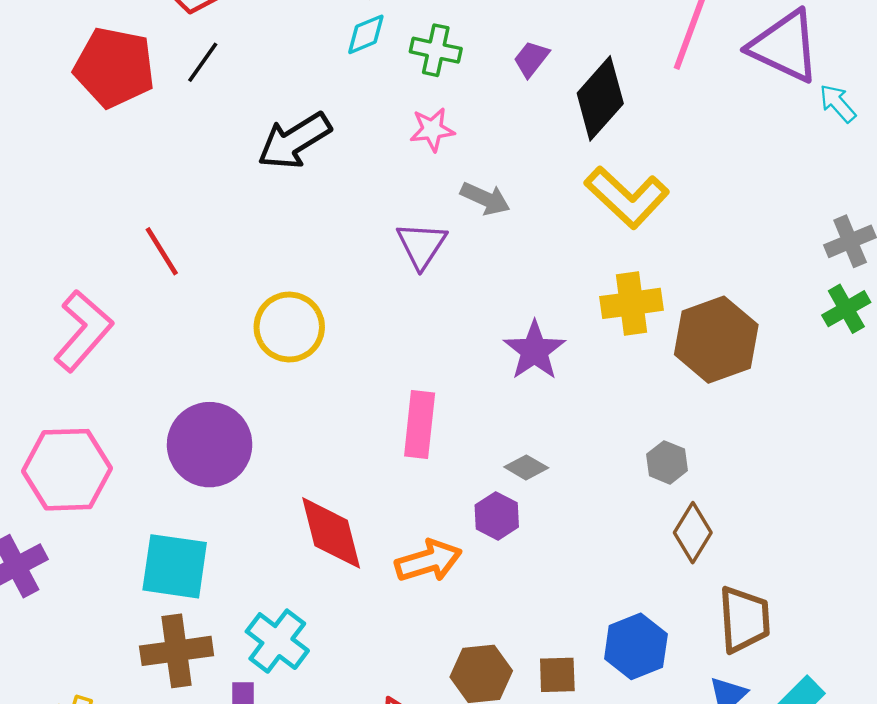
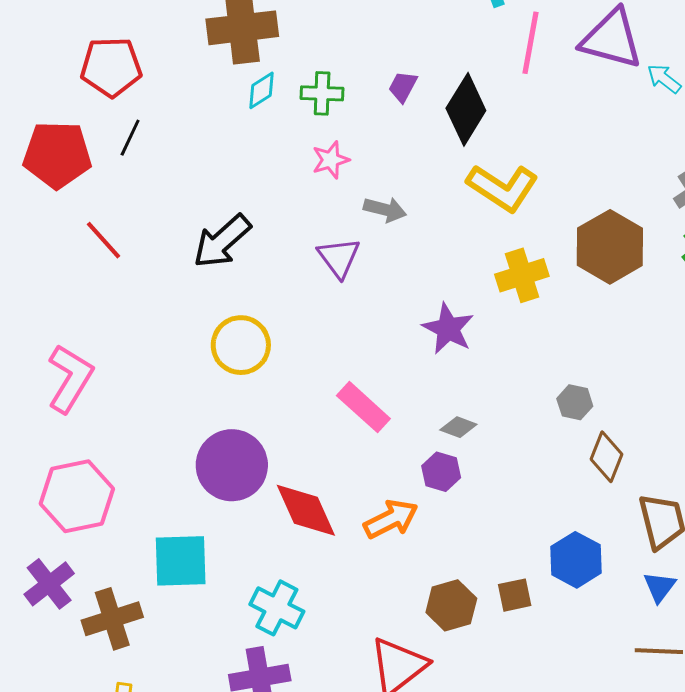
black arrow: (294, 141) -> (222, 241), moved
red line: (162, 251) -> (104, 240), moved
brown hexagon: (716, 340) -> (610, 247), moved
pink rectangle: (420, 424) -> (363, 407), turned -44
purple circle: (210, 445) -> (232, 465), moved
brown cross: (177, 651) -> (112, 619), moved

